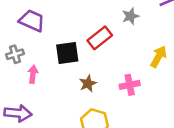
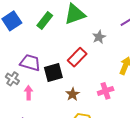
purple trapezoid: (32, 21) -> (30, 63), moved
gray cross: (15, 54) -> (12, 79), turned -32

